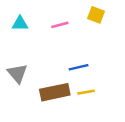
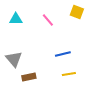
pink line: (60, 25) -> (48, 20), turned 64
brown rectangle: (55, 92) -> (29, 77), moved, size x0.6

